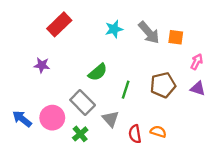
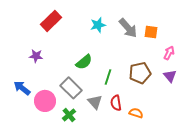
purple triangle: (198, 89) -> (170, 76), turned 32
blue arrow: (22, 119) -> (22, 88), moved
red semicircle: (135, 134) -> (116, 103), moved

